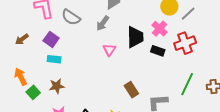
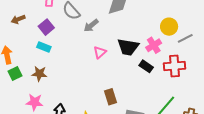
gray arrow: (103, 23) -> (91, 26), moved
black trapezoid: (135, 37) -> (128, 47), turned 85

